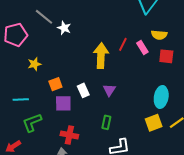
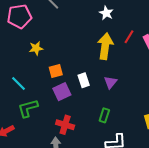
white star: (64, 28) -> (106, 13), moved
cyan line: (21, 99) -> (19, 83), turned 42
purple square: (63, 103) -> (62, 92), turned -30

